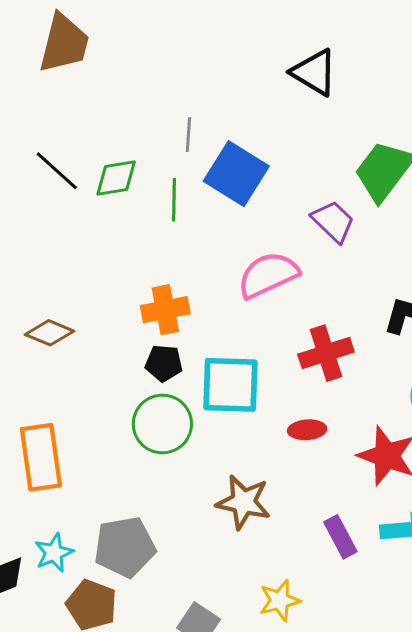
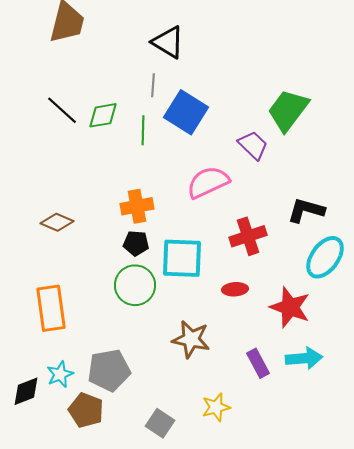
black triangle: (314, 72) -> (168, 42), moved

